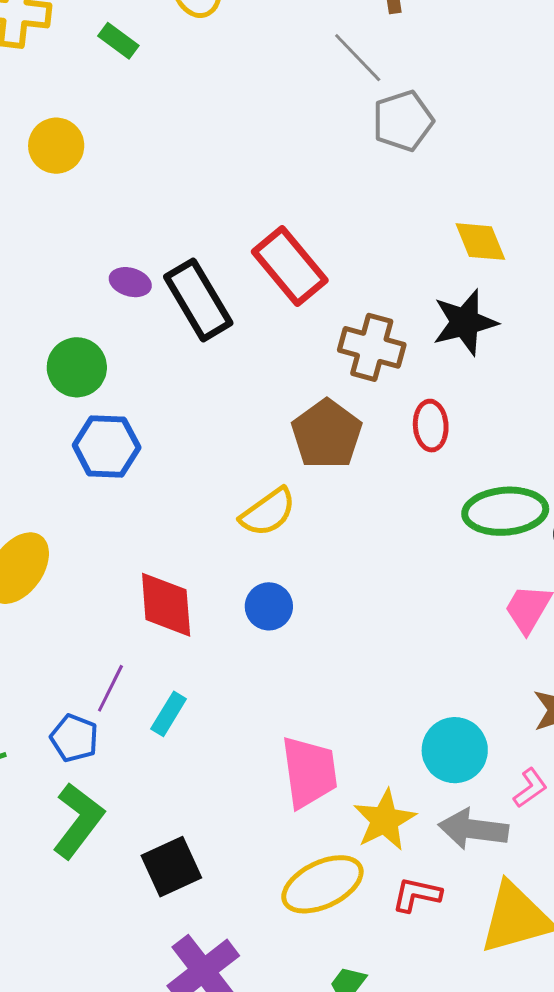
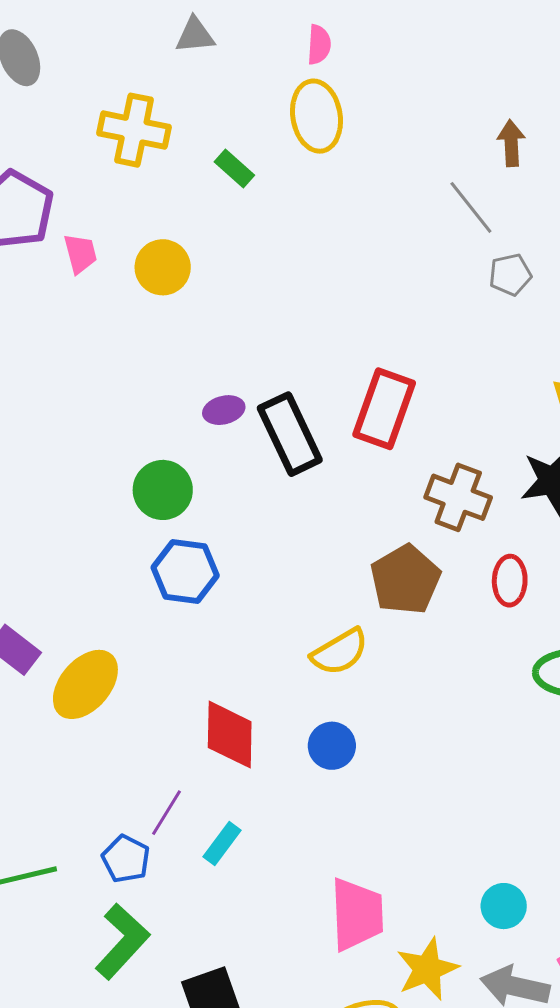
gray pentagon: (403, 121) -> (510, 275), size x0.7
red rectangle: (290, 266) -> (384, 409), turned 54
purple ellipse: (130, 282) -> (224, 410), turned -36
cyan circle: (455, 750) -> (504, 906), size x0.7

